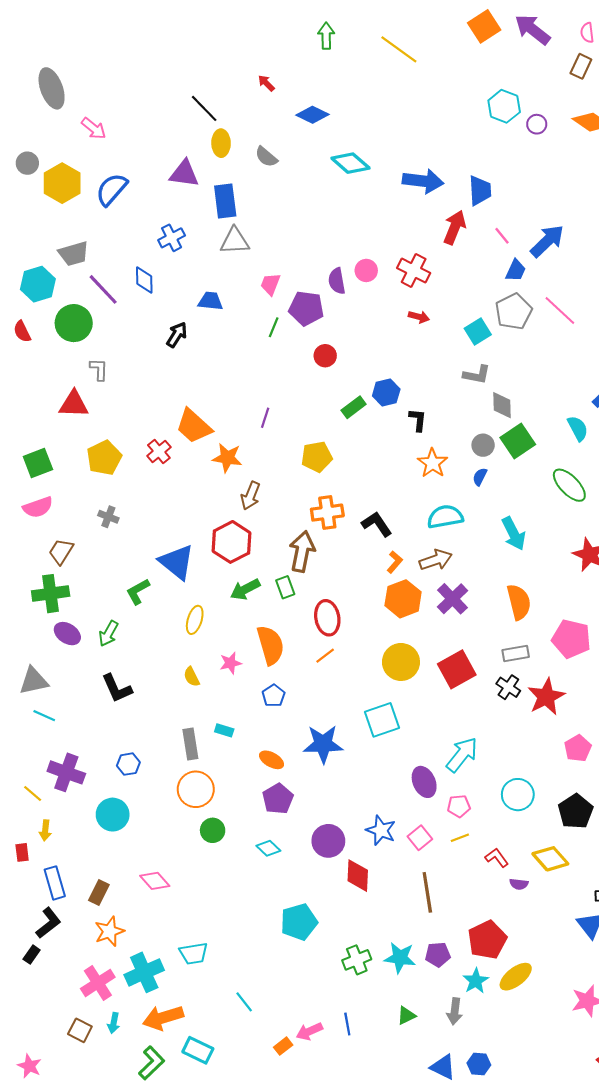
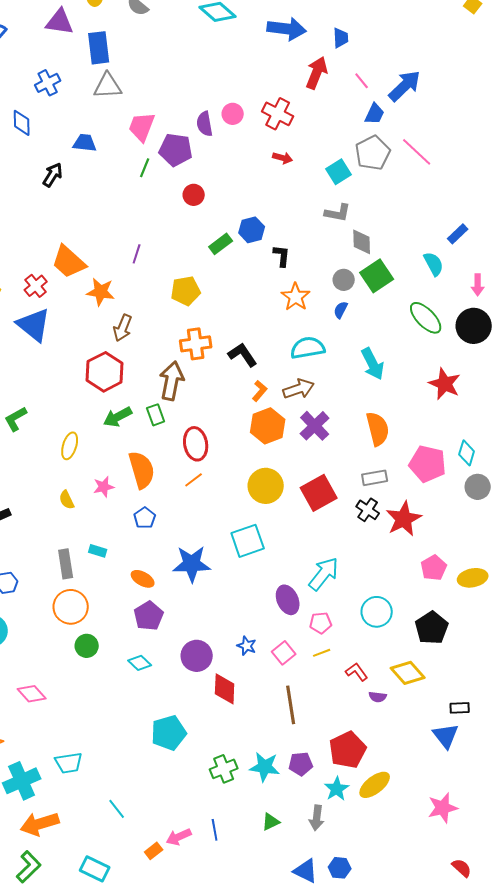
blue trapezoid: (480, 190) -> (341, 38), size x0.7
pink trapezoid: (270, 284) -> (142, 127), size x1.4
blue triangle: (177, 562) -> (34, 325), moved
blue star: (381, 830) -> (247, 646), size x0.7
cyan rectangle: (198, 1050) -> (95, 869), moved

